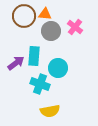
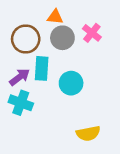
brown circle: (24, 16) -> (26, 39), moved
cyan cross: (40, 84) -> (21, 103), moved
yellow semicircle: (50, 111) -> (88, 133), moved

